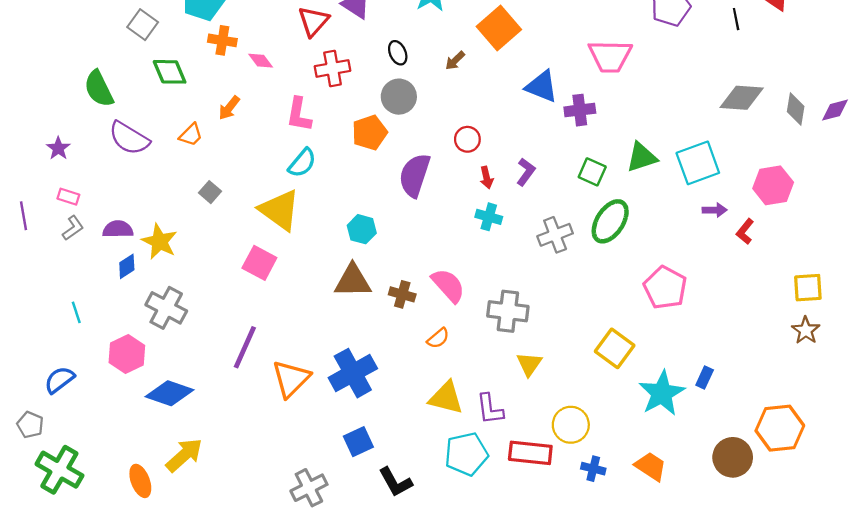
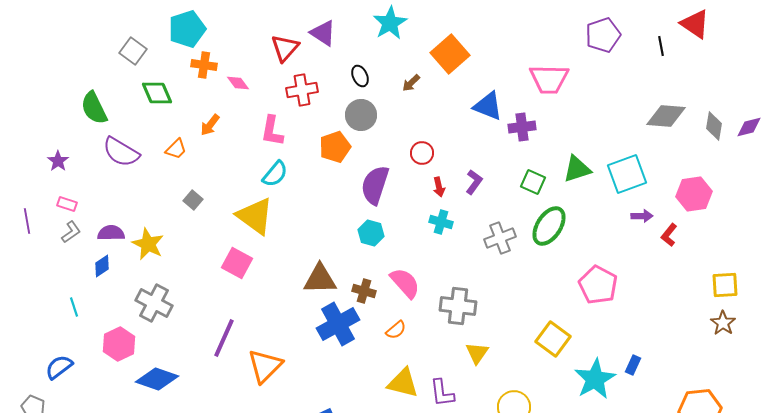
cyan hexagon: (362, 229) -> (371, 233), moved
blue diamond: (127, 266) -> (102, 266), moved
blue cross: (353, 373) -> (338, 324), moved

